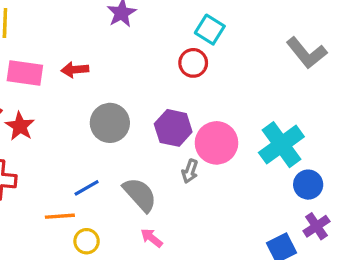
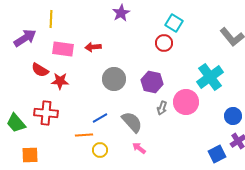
red star: (20, 126) -> (60, 81), turned -30
pink circle: (217, 143) -> (186, 102), moved
cyan cross: (281, 145) -> (210, 77), moved

